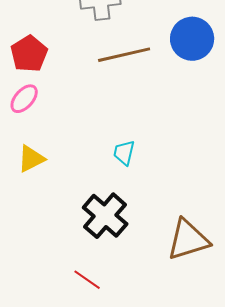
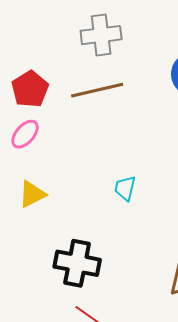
brown line: (124, 55) -> (97, 90), moved
black cross: (105, 216) -> (77, 263), moved, turned -30

